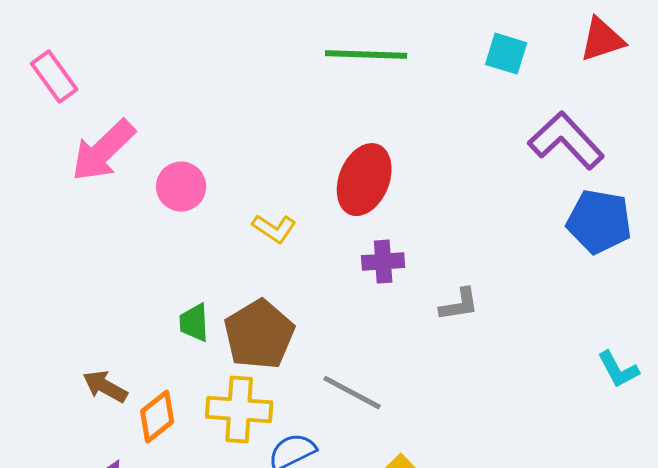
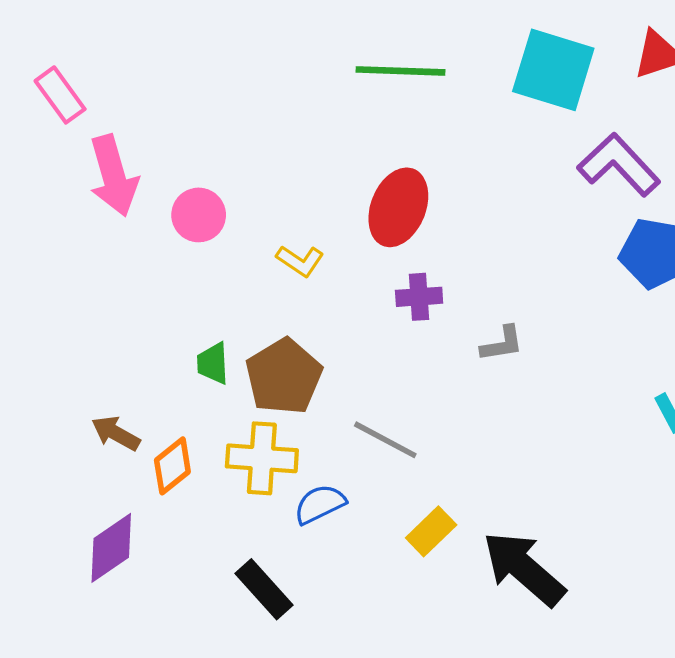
cyan square: (506, 54) -> (553, 70), size x1.8
pink arrow: (103, 151) -> (113, 176), turned -62

